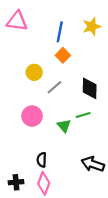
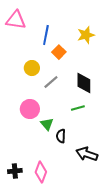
yellow star: (92, 26) -> (86, 35), moved
blue line: (60, 32) -> (46, 35), moved
green triangle: (64, 126) -> (47, 124), moved
black semicircle: (42, 160) -> (61, 136), moved

